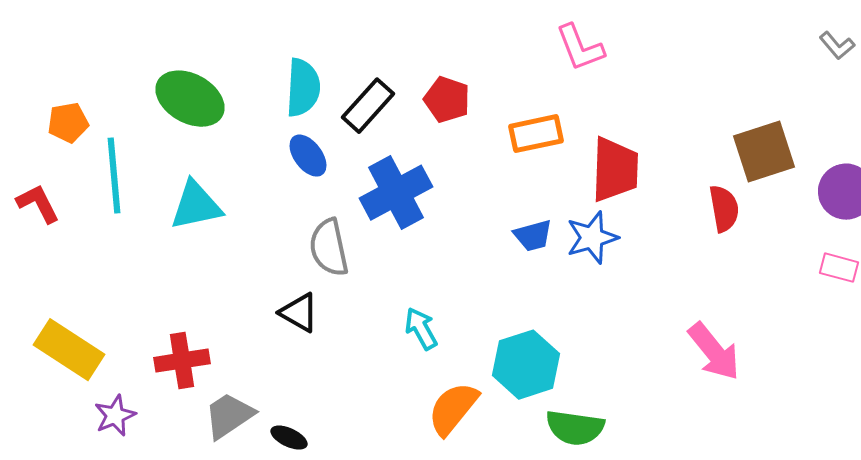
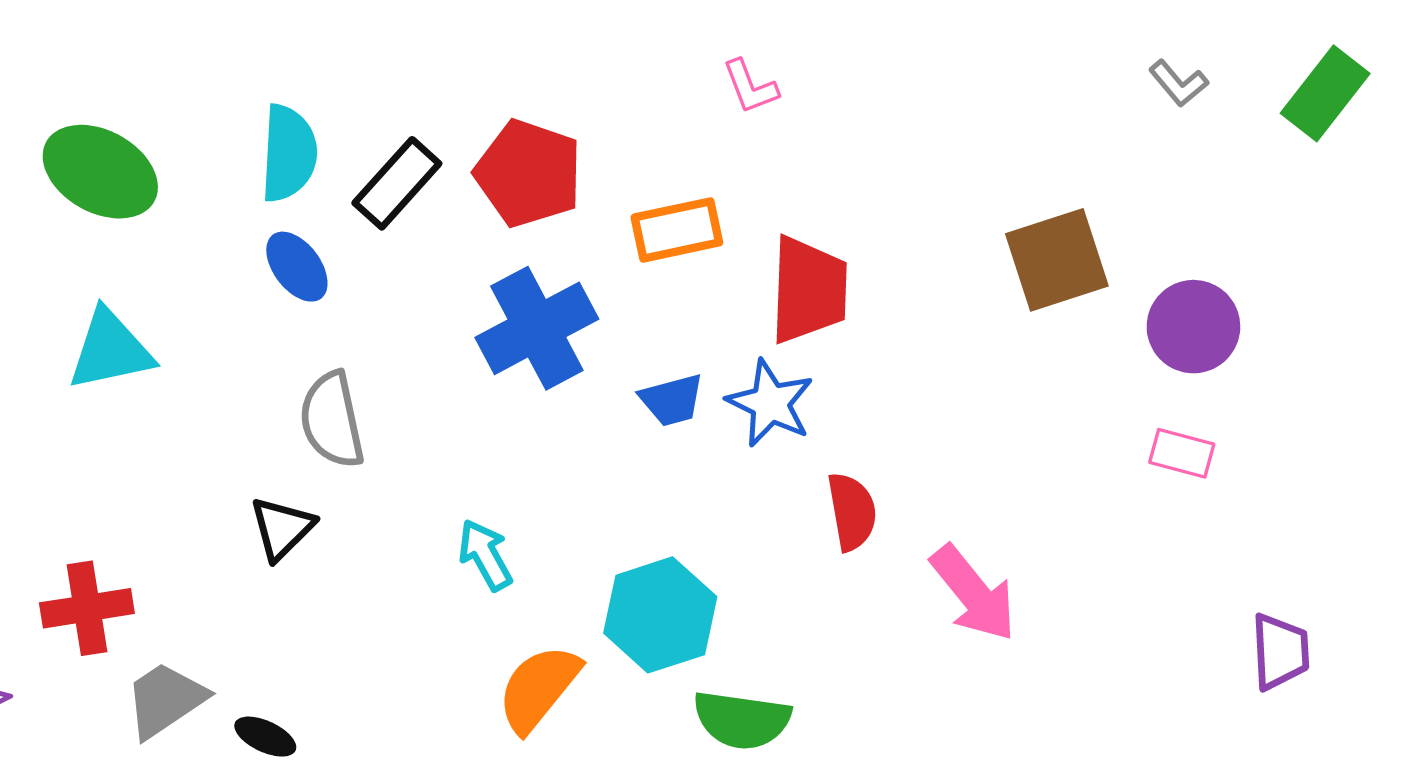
pink L-shape: (580, 48) -> (750, 87), size x0.7
red pentagon: (447, 100) -> (529, 173), size x1.4
blue cross: (396, 193) -> (537, 328), moved
red semicircle: (724, 209) -> (852, 512), moved
blue star: (592, 238) -> (770, 403), turned -30
black triangle: (299, 313) -> (282, 528), turned 45

